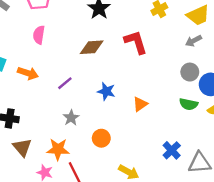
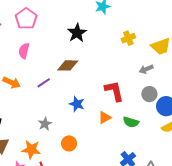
gray arrow: (194, 41) -> (146, 69), moved
red L-shape: (136, 42) -> (114, 91), moved
purple line: (65, 83) -> (44, 83), moved
green semicircle: (189, 104) -> (131, 122), moved

